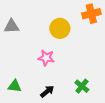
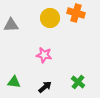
orange cross: (91, 14) -> (76, 13), moved, turned 30
yellow circle: (60, 28) -> (50, 18), moved

